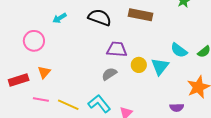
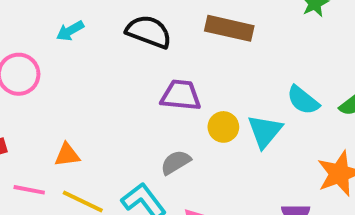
orange triangle: (44, 72) -> (67, 155), moved, turned 40
gray semicircle: (109, 74) -> (176, 162), moved

